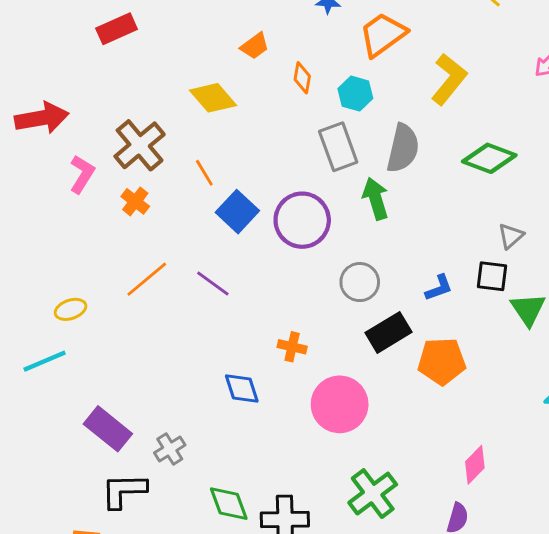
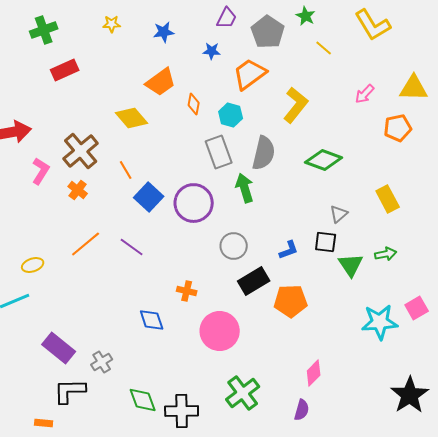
orange trapezoid: (255, 46) -> (161, 82), size x1.5

